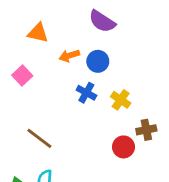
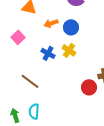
blue cross: (86, 93) -> (48, 53), moved
yellow cross: (121, 100) -> (69, 50), moved

